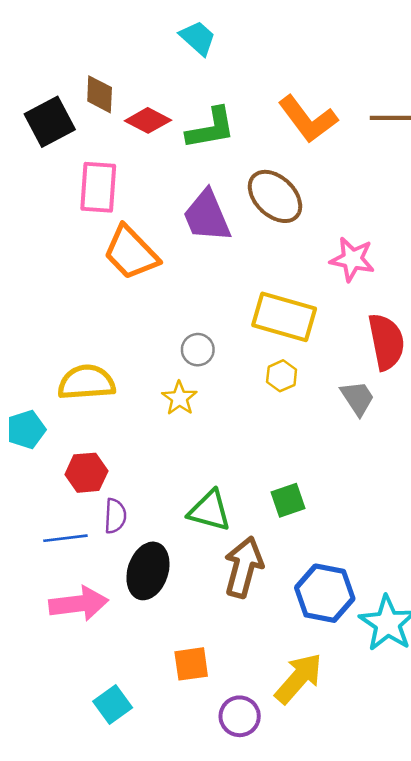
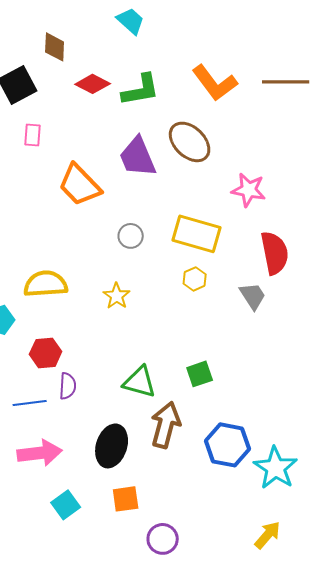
brown diamond: (100, 94) -> (55, 47), moved
pink rectangle: (98, 187) -> (33, 135), moved, size x0.6
gray circle: (198, 350) -> (131, 236), moved
black ellipse: (148, 571) -> (112, 446), moved
yellow arrow: (299, 678) -> (268, 535), moved, size x0.7
cyan square: (113, 705) -> (66, 505), moved

